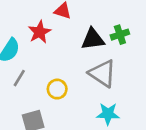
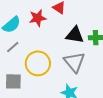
yellow circle: (57, 89) -> (38, 63), size x1.6

